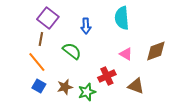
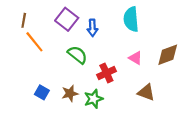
purple square: (48, 18) -> (67, 19), moved
brown line: (41, 39) -> (24, 20), moved
orange line: (37, 62) -> (34, 42), moved
red cross: (107, 76) -> (106, 73), moved

